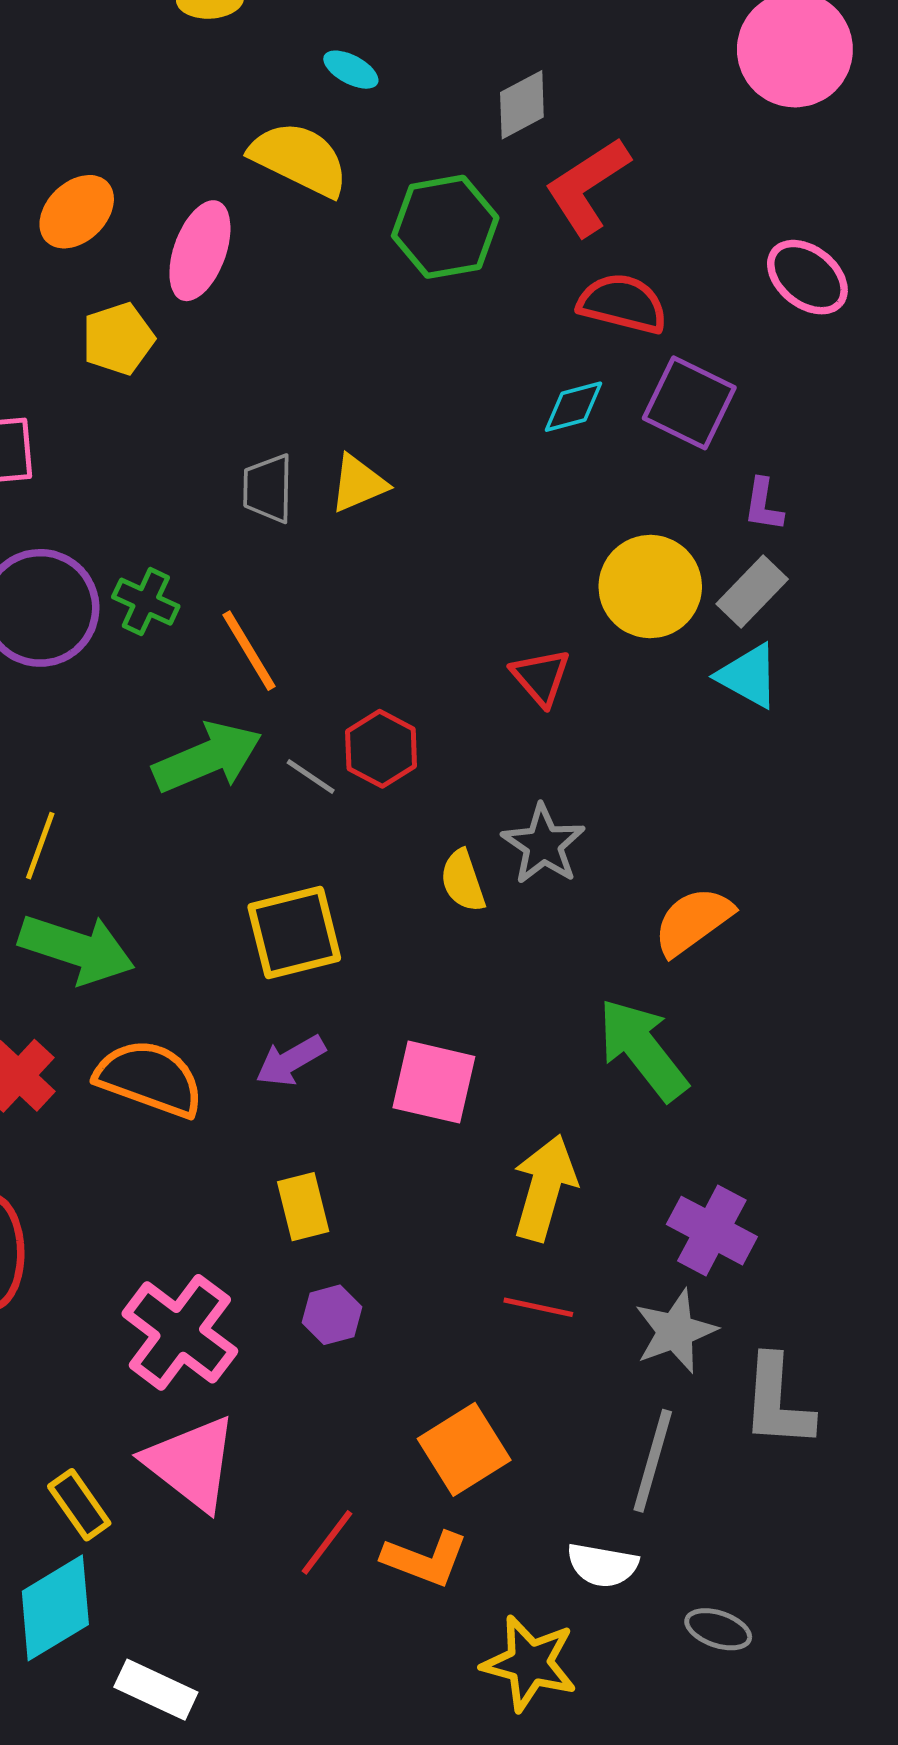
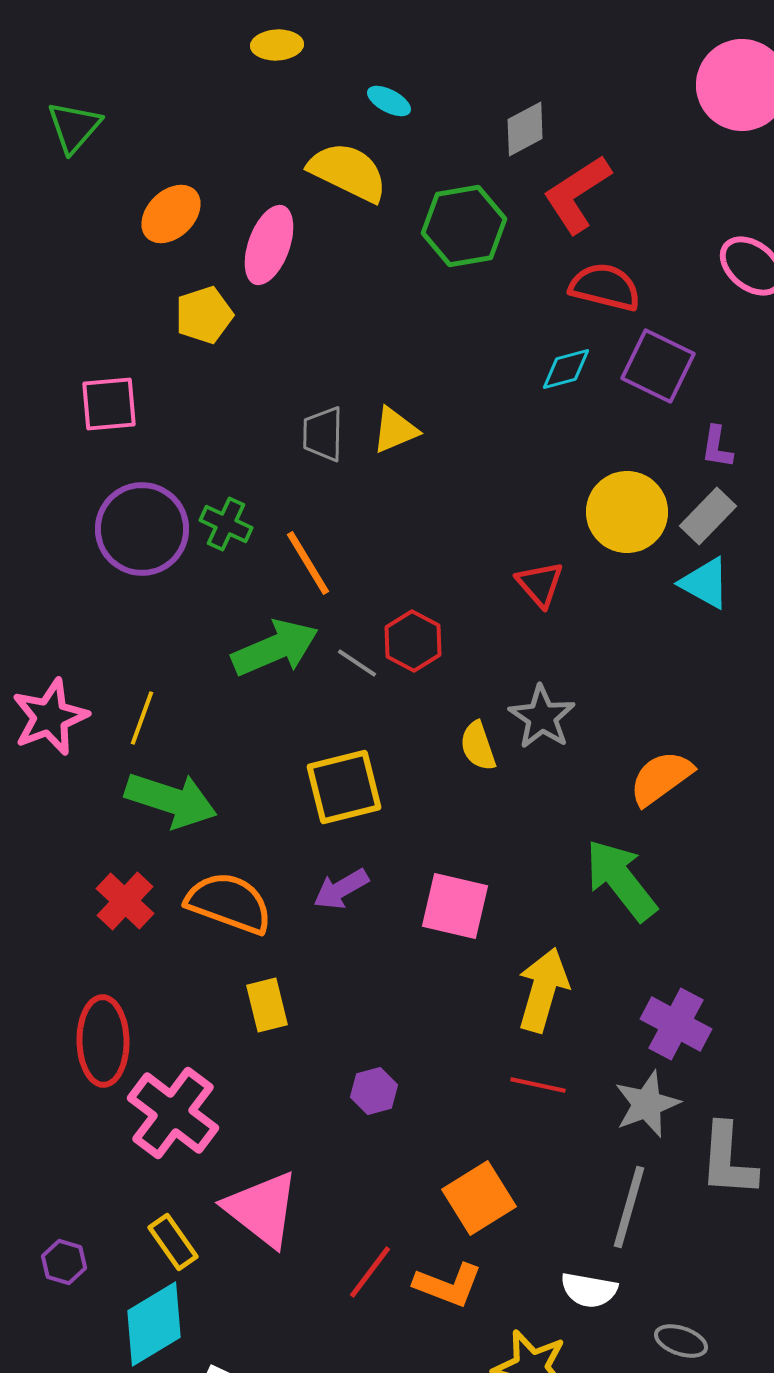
yellow rectangle: (303, 1207) -> (267, 1005), moved
pink cross: (180, 1332) -> (173, 1113), moved

